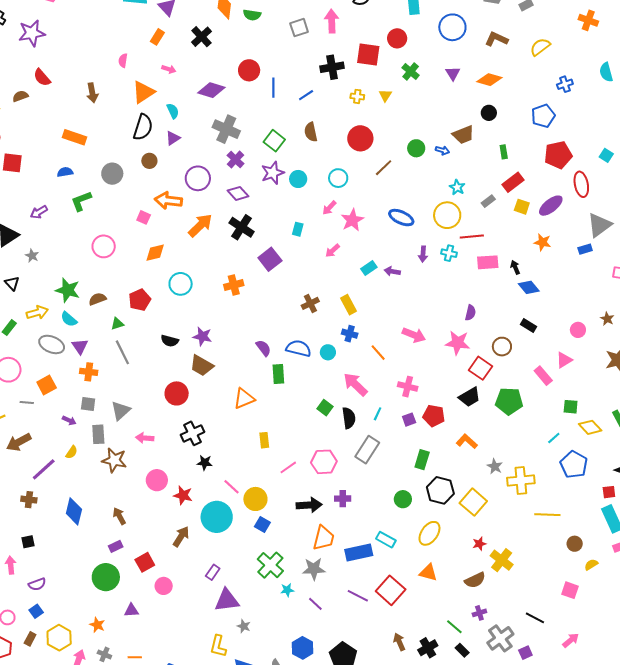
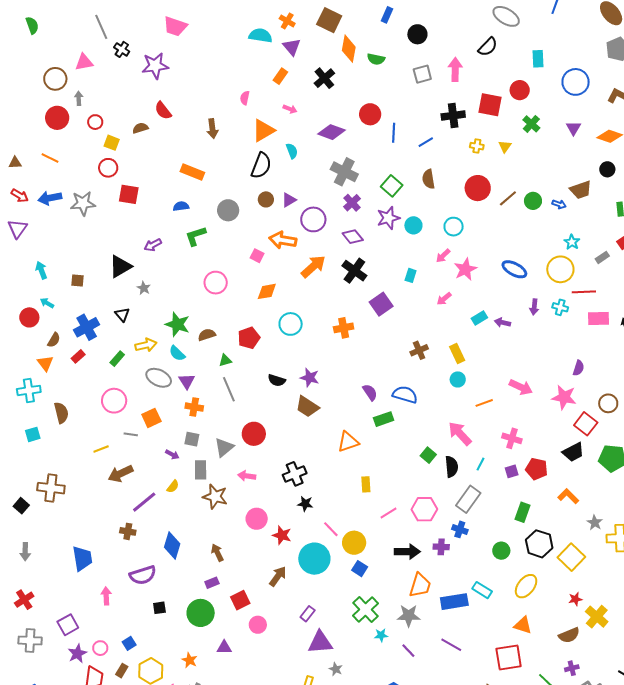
purple triangle: (173, 138) -> (289, 200), moved
brown line: (384, 168) -> (508, 198), moved
blue cross: (350, 334) -> (460, 529), moved
cyan circle: (328, 352) -> (458, 379), moved
orange line: (378, 353) -> (484, 403), turned -72
green rectangle: (278, 374) -> (384, 419), turned 72
red circle: (177, 393) -> (254, 434), moved
black square: (28, 542) -> (159, 608), moved
purple semicircle: (37, 584) -> (143, 575), moved, size x1.5
red square: (391, 590) -> (509, 657), moved, turned 36

